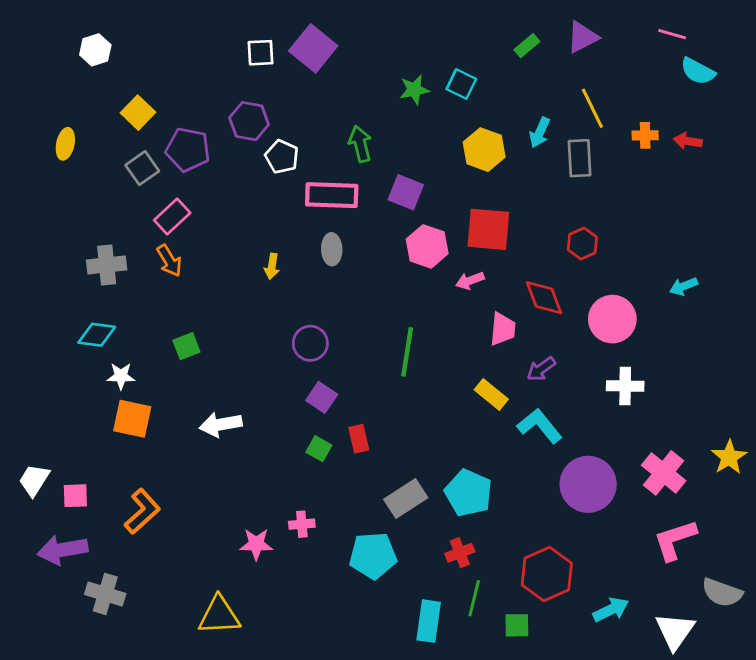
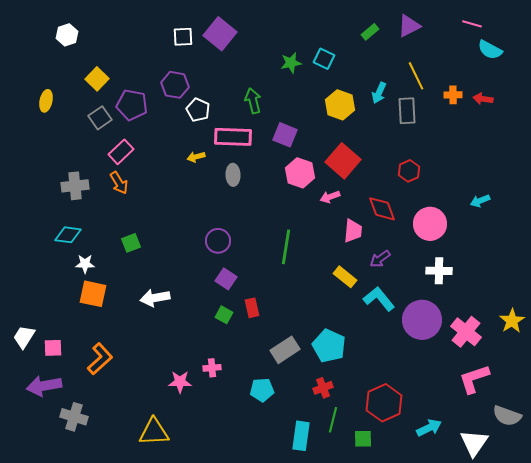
red square: (488, 229) -> (343, 161), turned 36
yellow arrow: (272, 266) -> (196, 157), moved, turned 66
purple circle: (588, 484) -> (422, 320), moved
cyan pentagon: (373, 556) -> (262, 390), size x0.7

